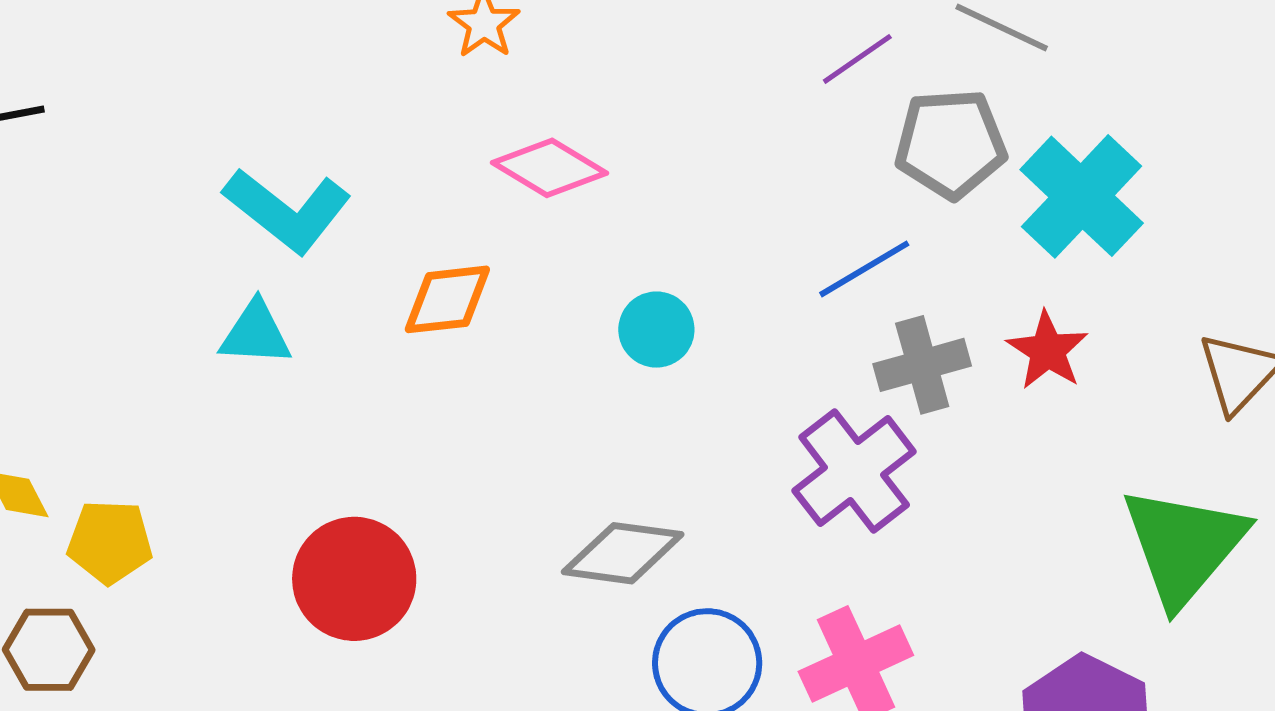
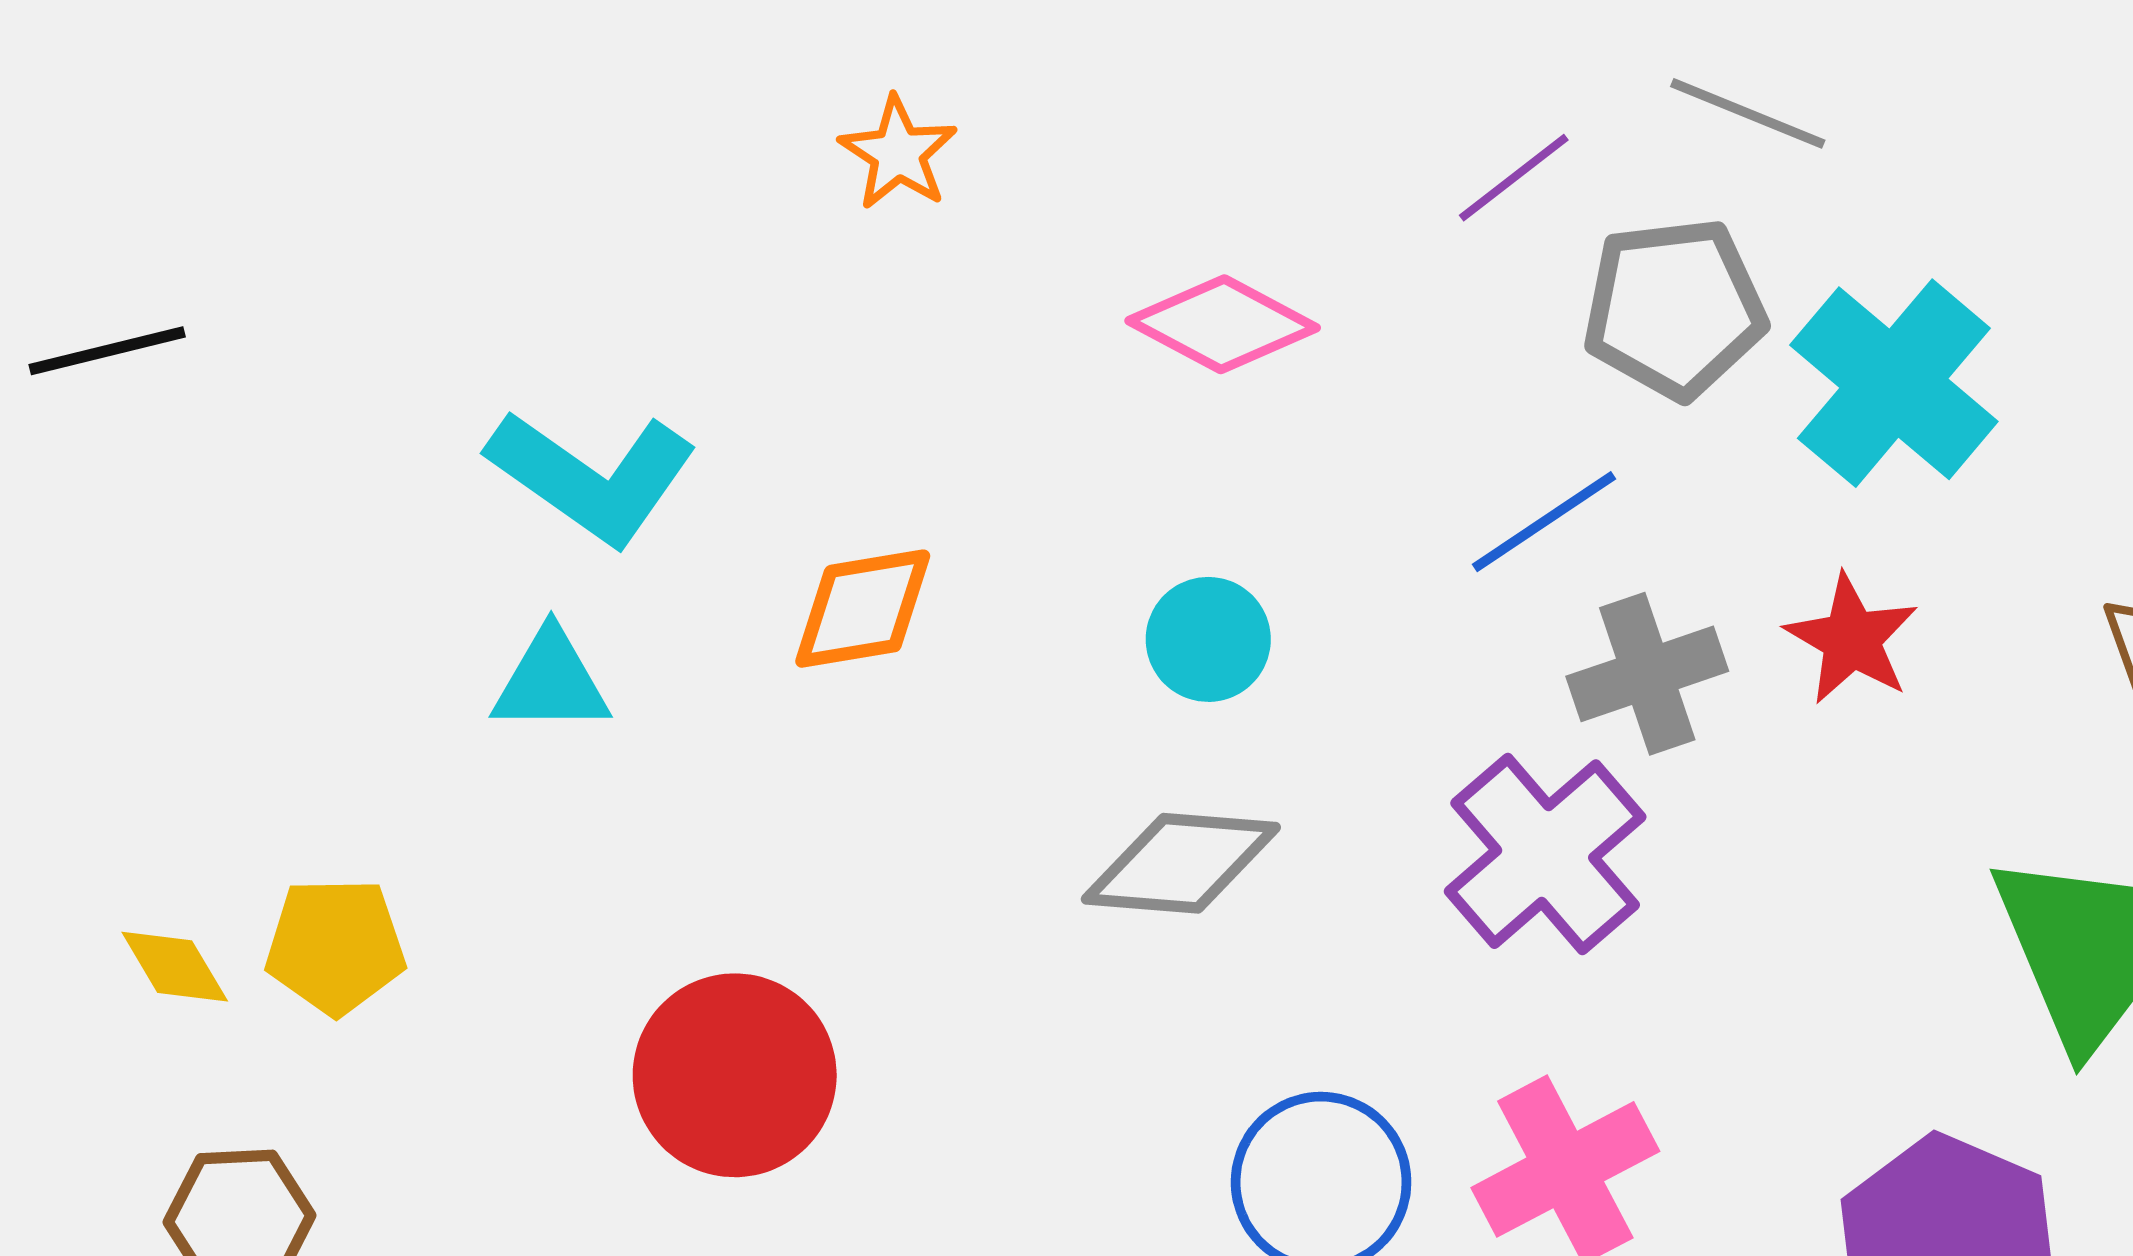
pink diamond: (550, 168) -> (1223, 324), moved
yellow pentagon: (110, 542) -> (335, 946), moved
gray diamond: (623, 553) -> (1181, 863), moved

